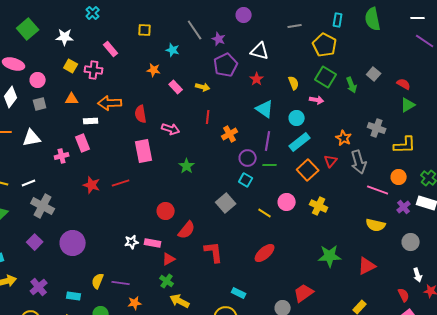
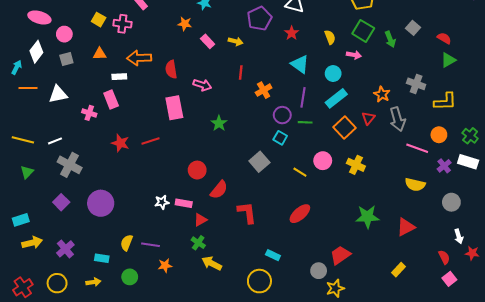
pink cross: (62, 156) -> (89, 113), turned 32

